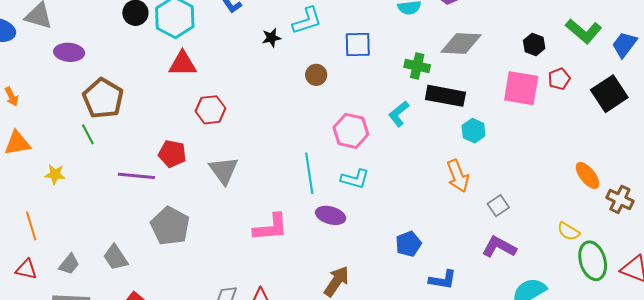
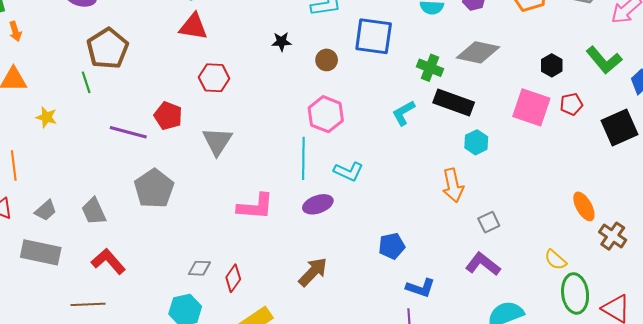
black star: (271, 38) -> (281, 42), moved
blue square: (358, 45) -> (374, 36), size x1.4
pink hexagon: (351, 131) -> (326, 114), moved
purple ellipse: (331, 215) -> (318, 204), turned -44

